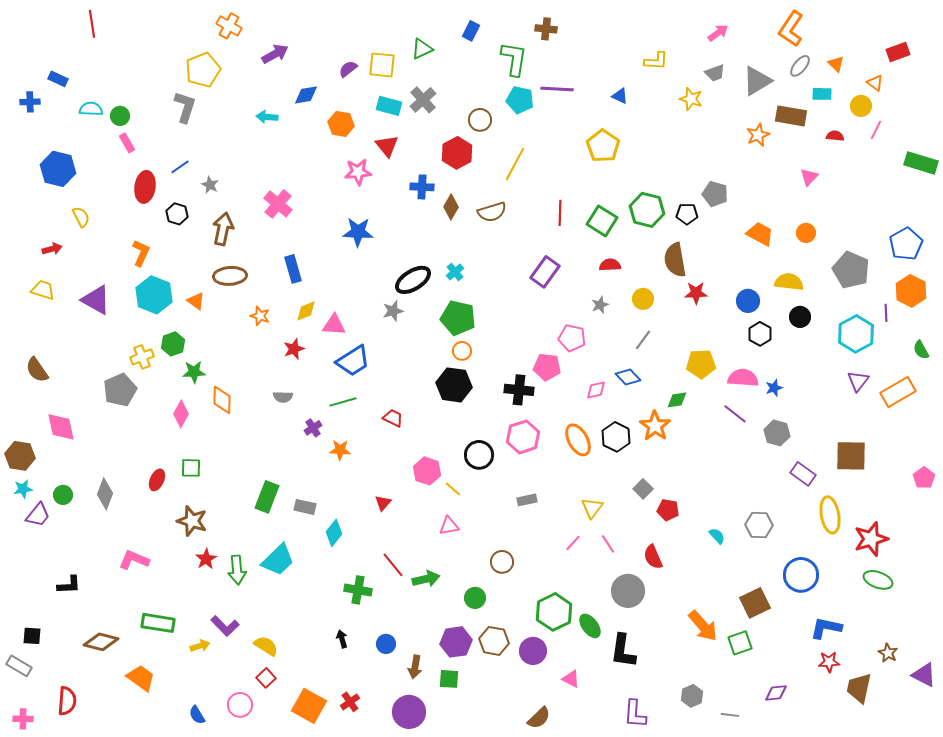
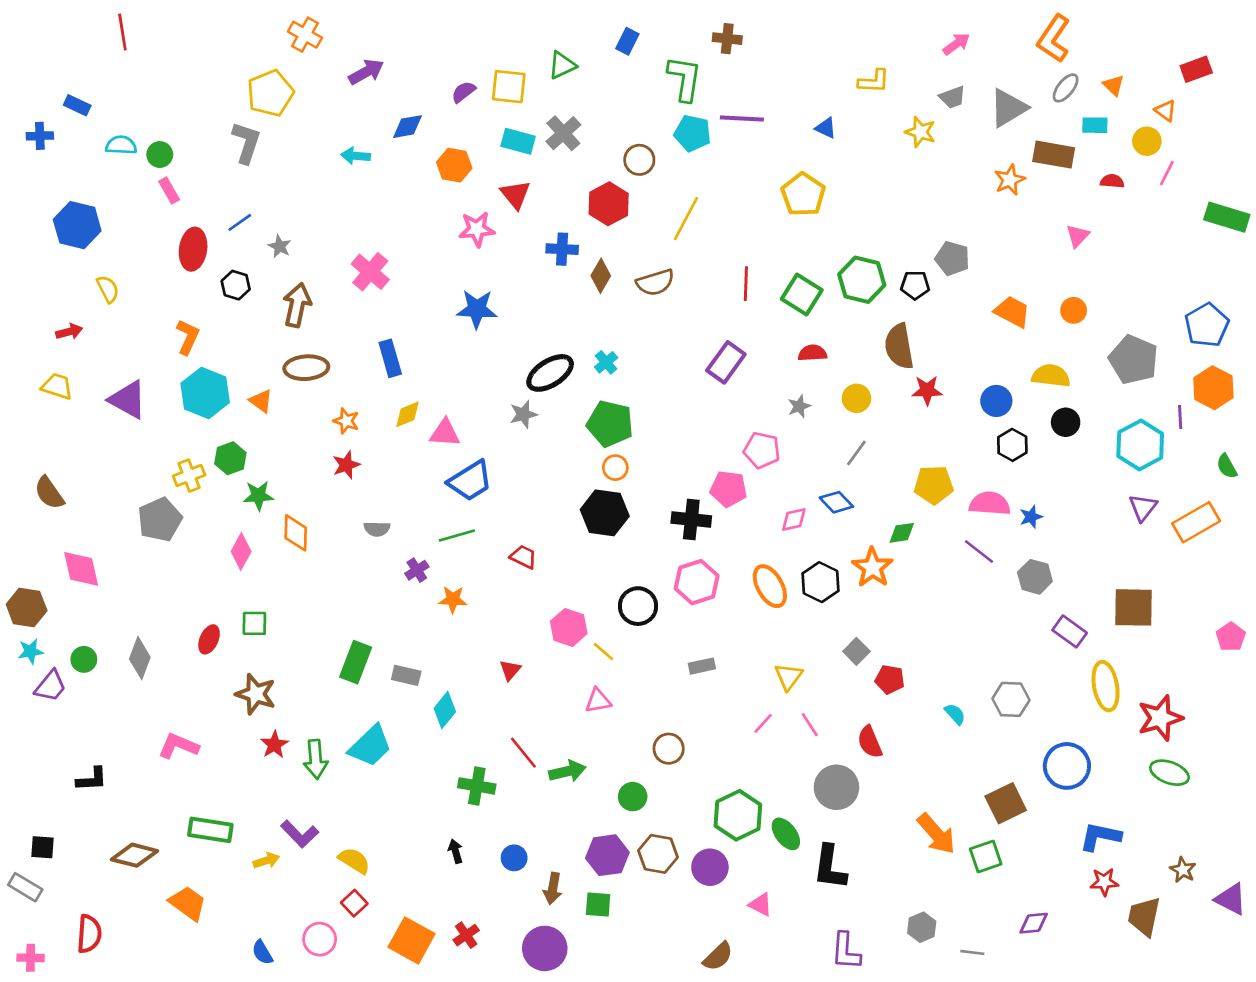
red star: (294, 349) -> (346, 465), moved

